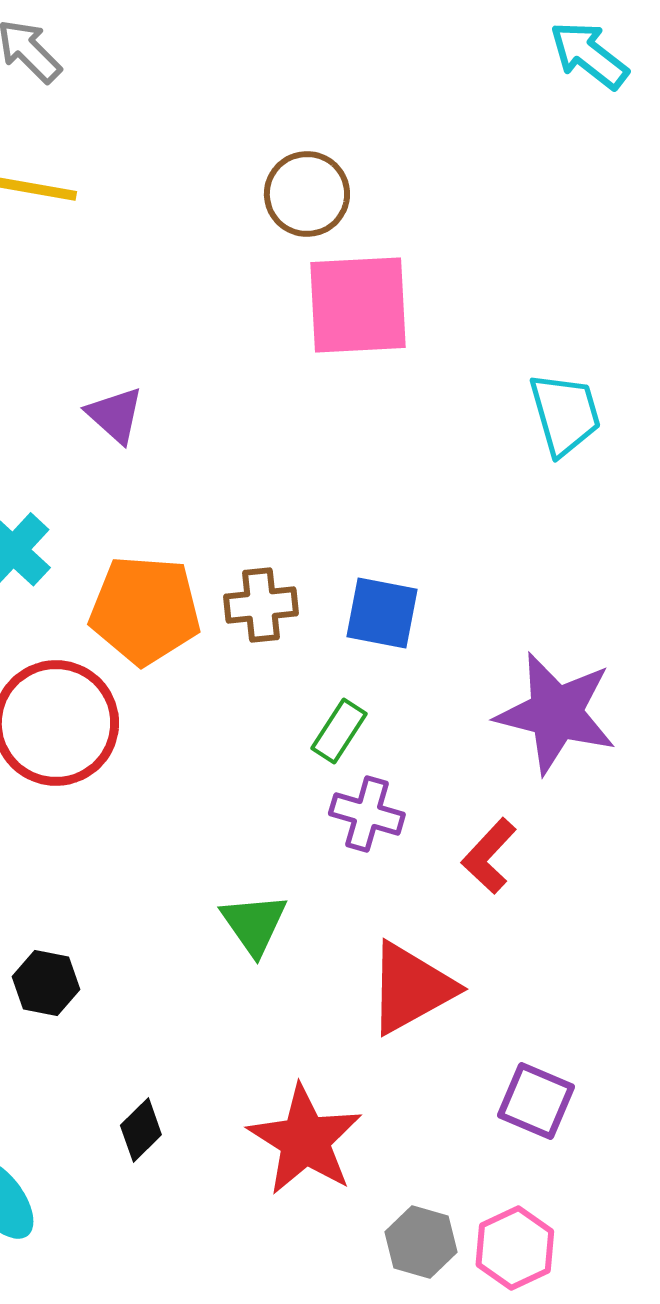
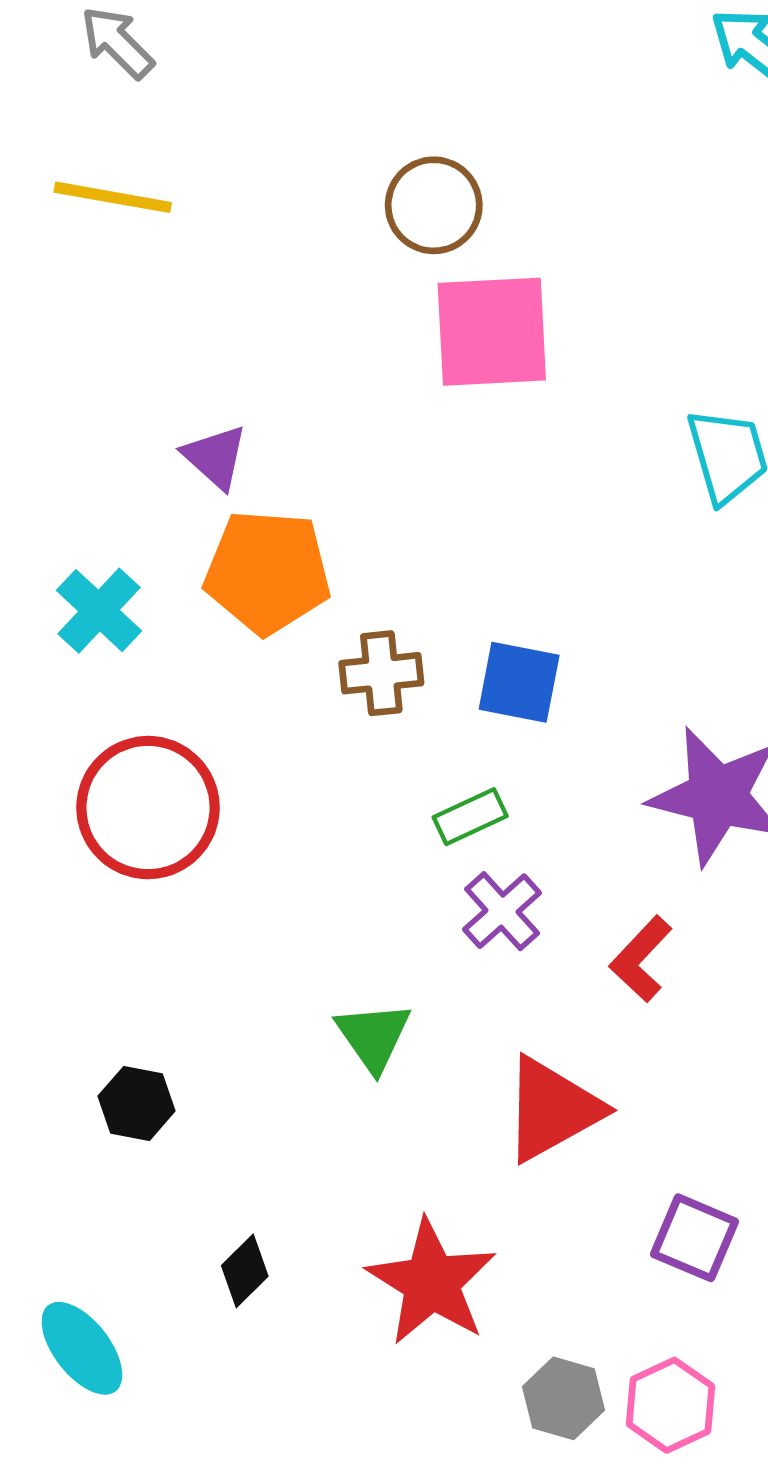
orange pentagon: (145, 610) -> (268, 572), moved
green rectangle: (339, 731) -> (470, 817), turned 32
purple cross: (367, 814) -> (502, 911), turned 32

